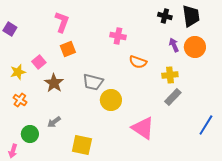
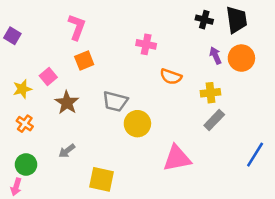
pink triangle: (143, 128) -> (177, 158), turned -45
green circle: (30, 134) -> (26, 165), moved

